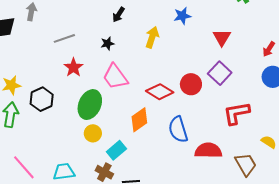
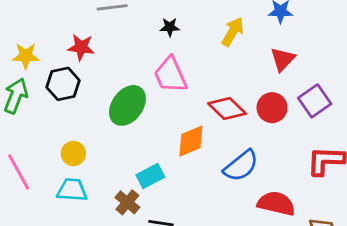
red triangle: (222, 38) -> (283, 59), moved
red star: (73, 67) -> (81, 47), moved, turned 30
blue semicircle: (178, 129) -> (241, 166), turned -124
yellow circle: (93, 133) -> (73, 153), moved

